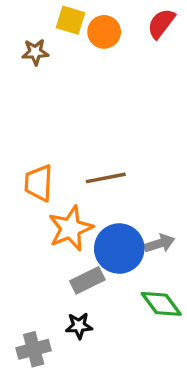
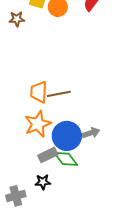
orange trapezoid: (39, 183) -> (39, 92), moved
green diamond: (161, 304) -> (66, 159), moved

